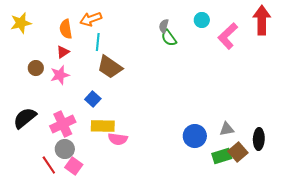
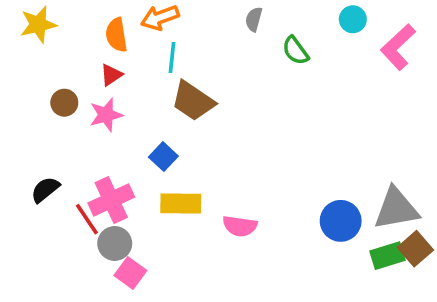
gray semicircle: (164, 26) -> (254, 19), moved
black semicircle: (25, 118) -> (45, 190), size x0.7
gray triangle: (227, 129) -> (396, 209), size x1.8
pink semicircle: (118, 139) -> (240, 226), moved
red line: (49, 165) -> (87, 219), moved

